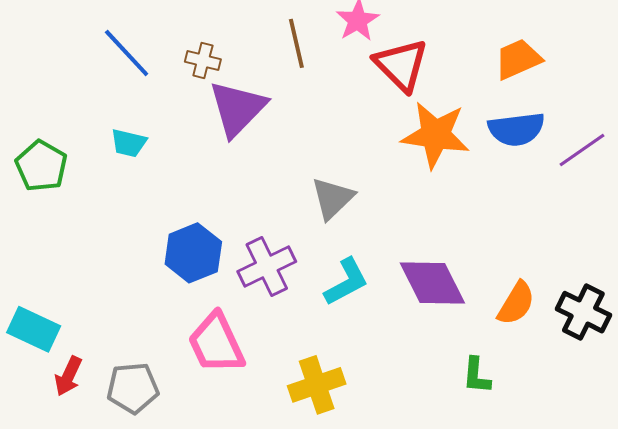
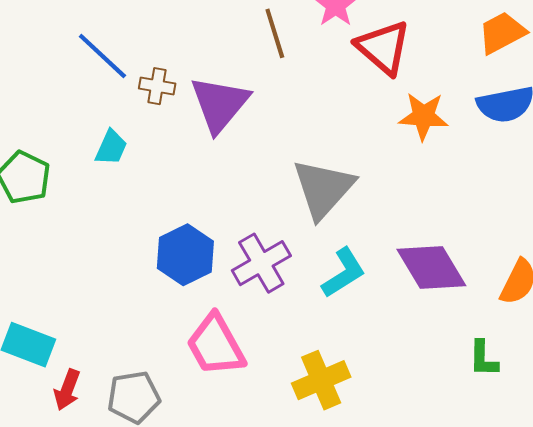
brown cross: (203, 61) -> (157, 86), moved
orange star: (435, 135) -> (424, 116), size x0.7
cyan trapezoid: (129, 143) -> (111, 148), turned -75
gray triangle: (333, 198) -> (323, 189), size x1.4

